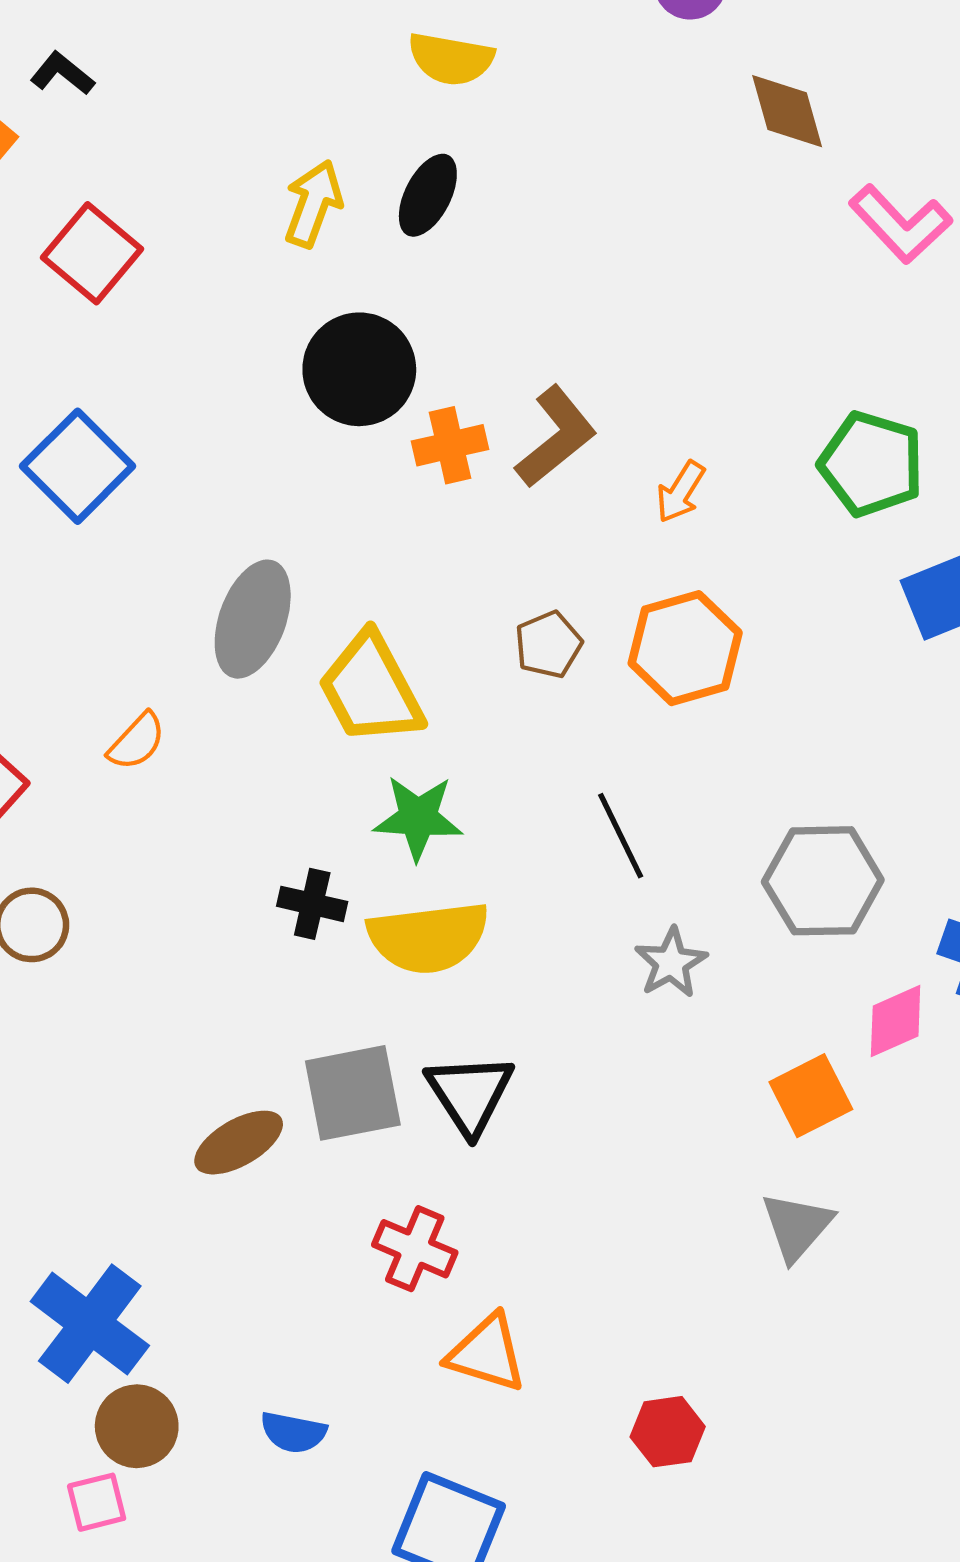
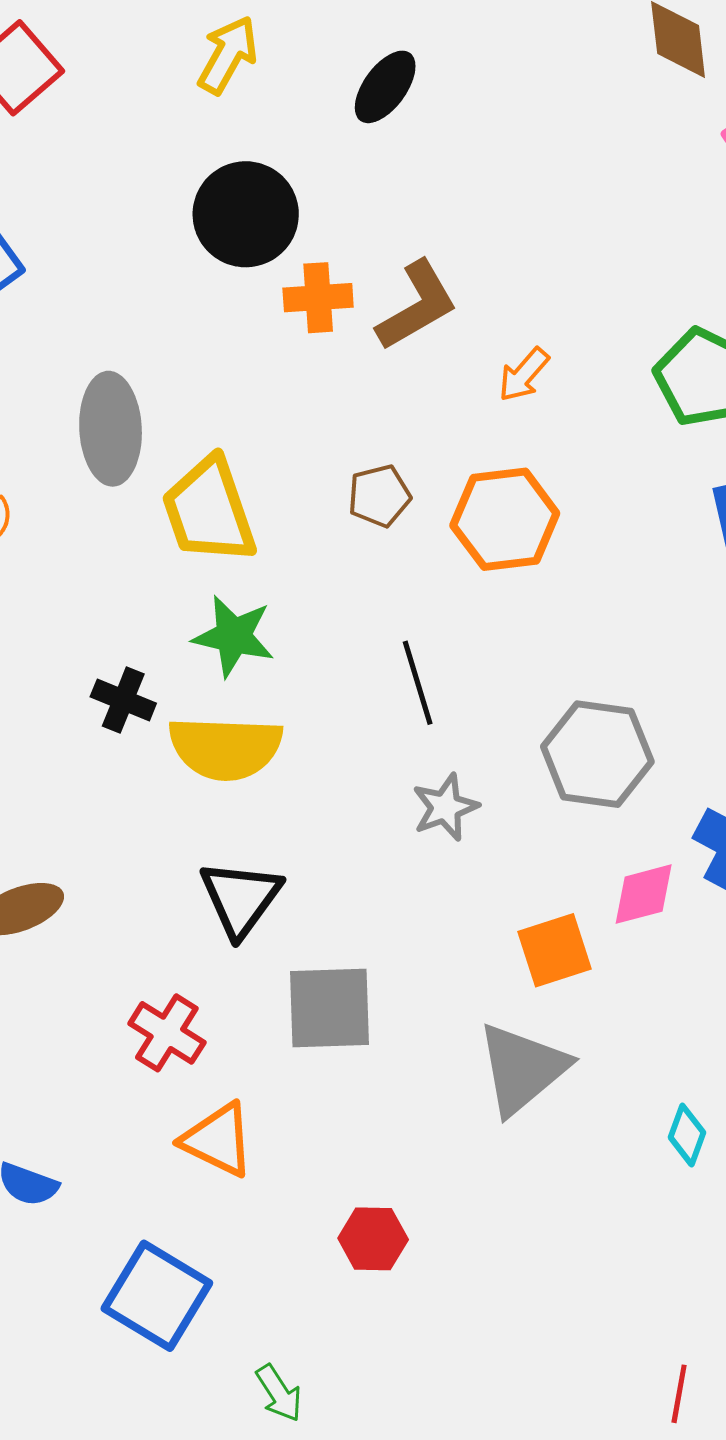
black ellipse: (428, 195) -> (385, 87), moved
gray ellipse: (253, 619) -> (111, 429), turned -32
gray square: (353, 1093) -> (329, 1008), moved
gray triangle: (797, 1226) -> (522, 1069), size x1.4

